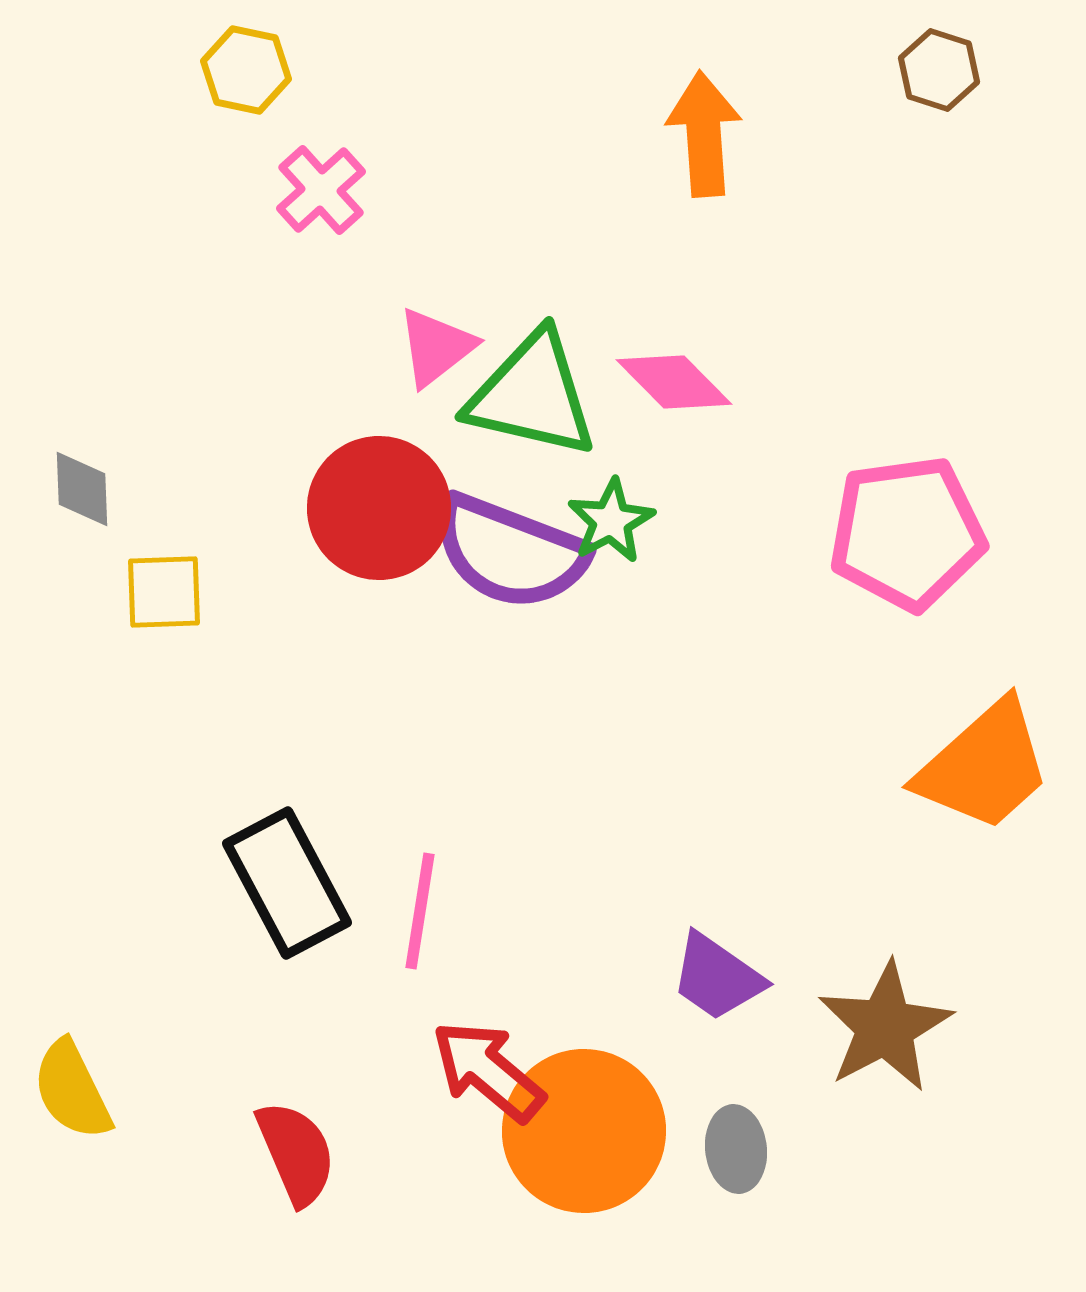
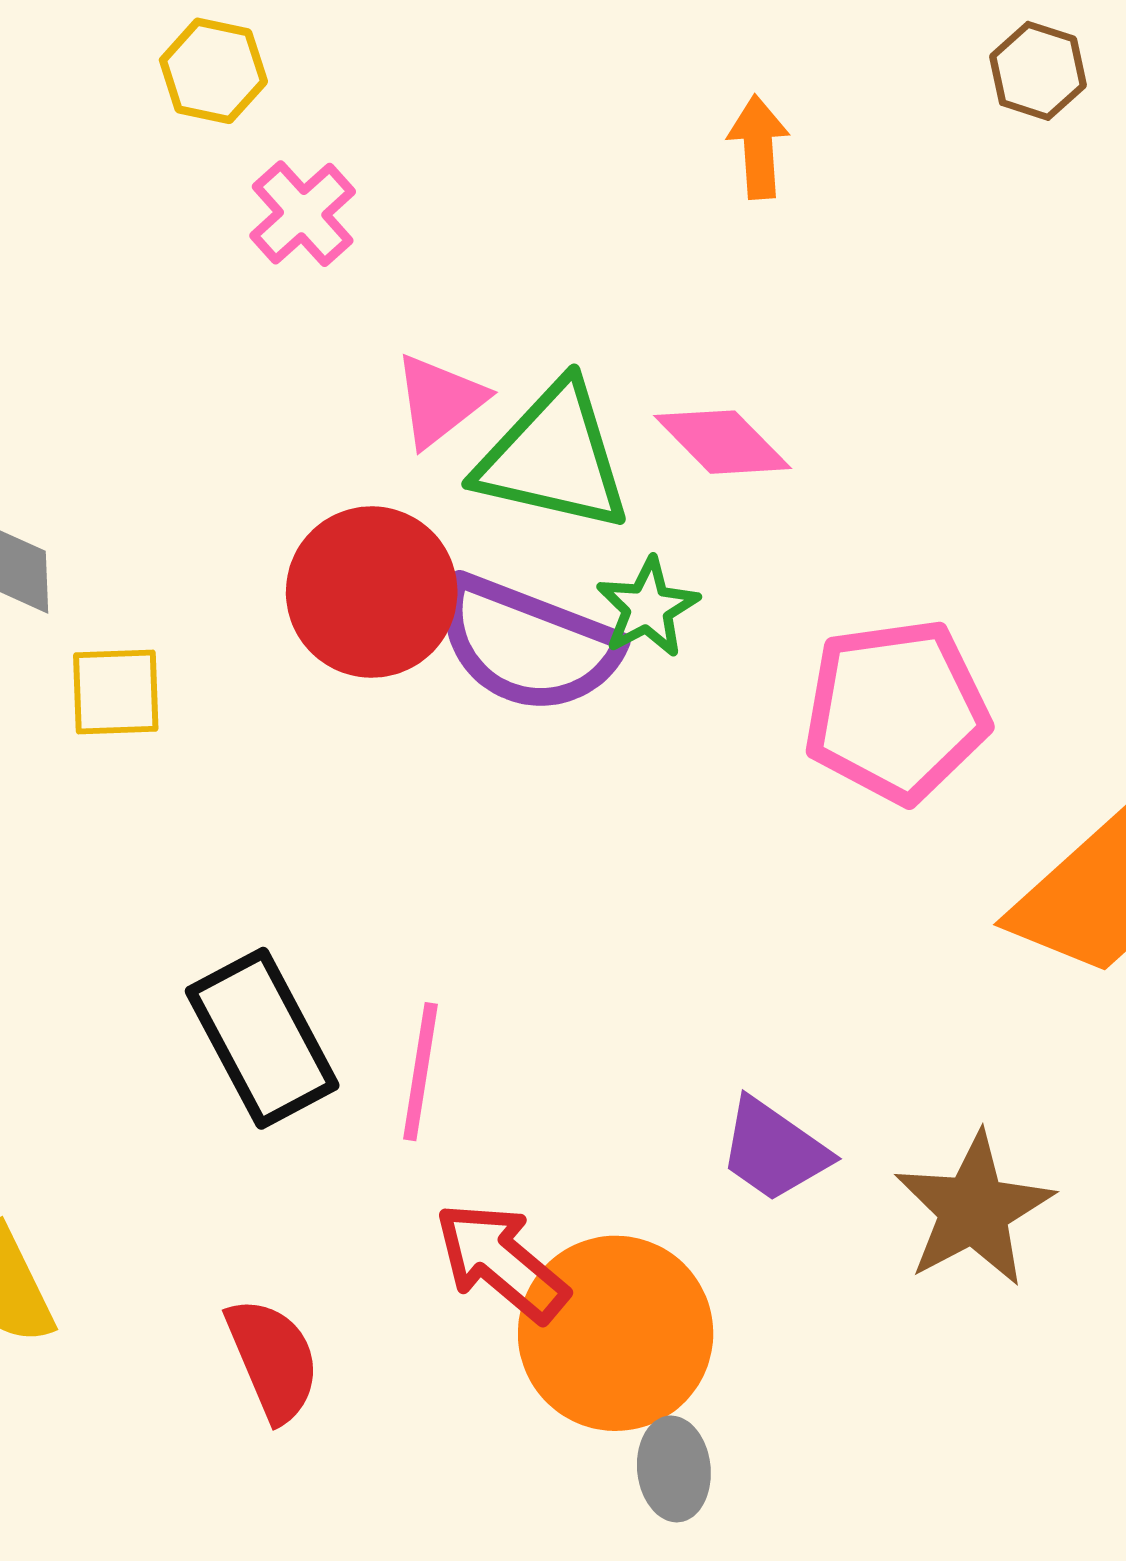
orange arrow: (704, 134) -> (758, 147), size x0.7
pink pentagon: (907, 533) -> (896, 711), moved
gray ellipse: (736, 1149) -> (674, 1469), moved

